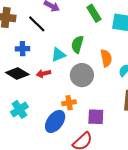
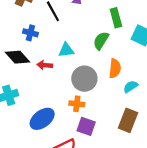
green semicircle: (77, 44) -> (101, 41), moved
orange cross: (69, 103) -> (77, 104), moved

